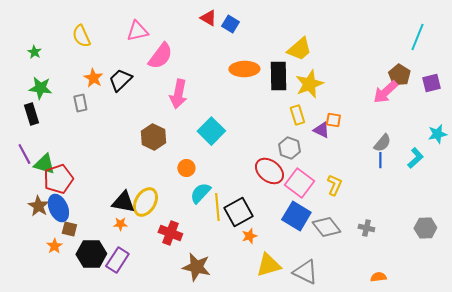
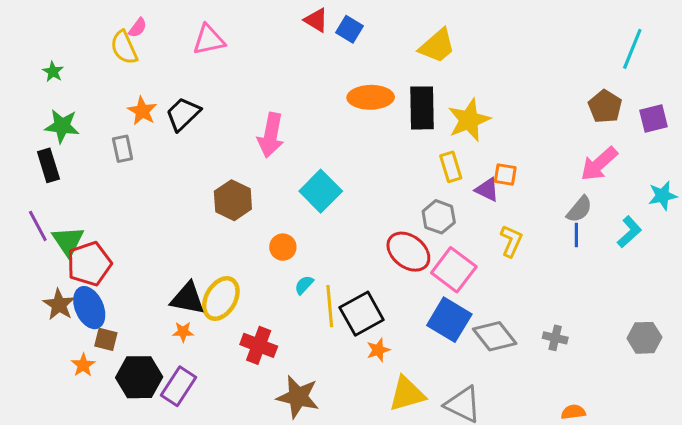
yellow trapezoid: (299, 49) -> (437, 46), moved
pink semicircle: (160, 56) -> (138, 28), moved, size x0.5
pink arrow: (385, 92) -> (599, 164), moved
green triangle: (44, 164) -> (68, 241), turned 40
yellow L-shape: (334, 185) -> (511, 241), moved
cyan semicircle: (200, 193) -> (304, 285), size x0.6

